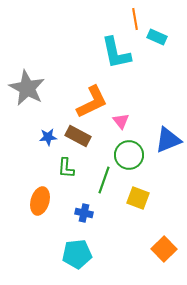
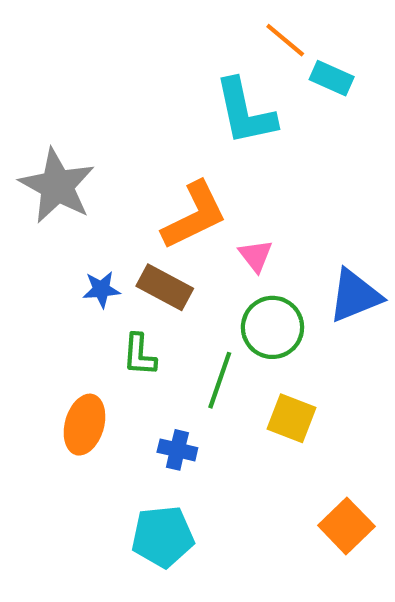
orange line: (135, 19) -> (285, 40), turned -40

